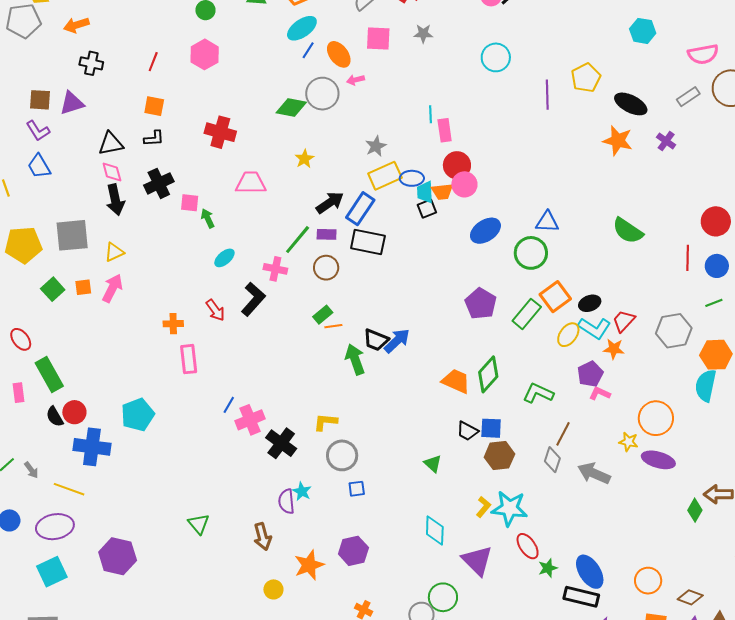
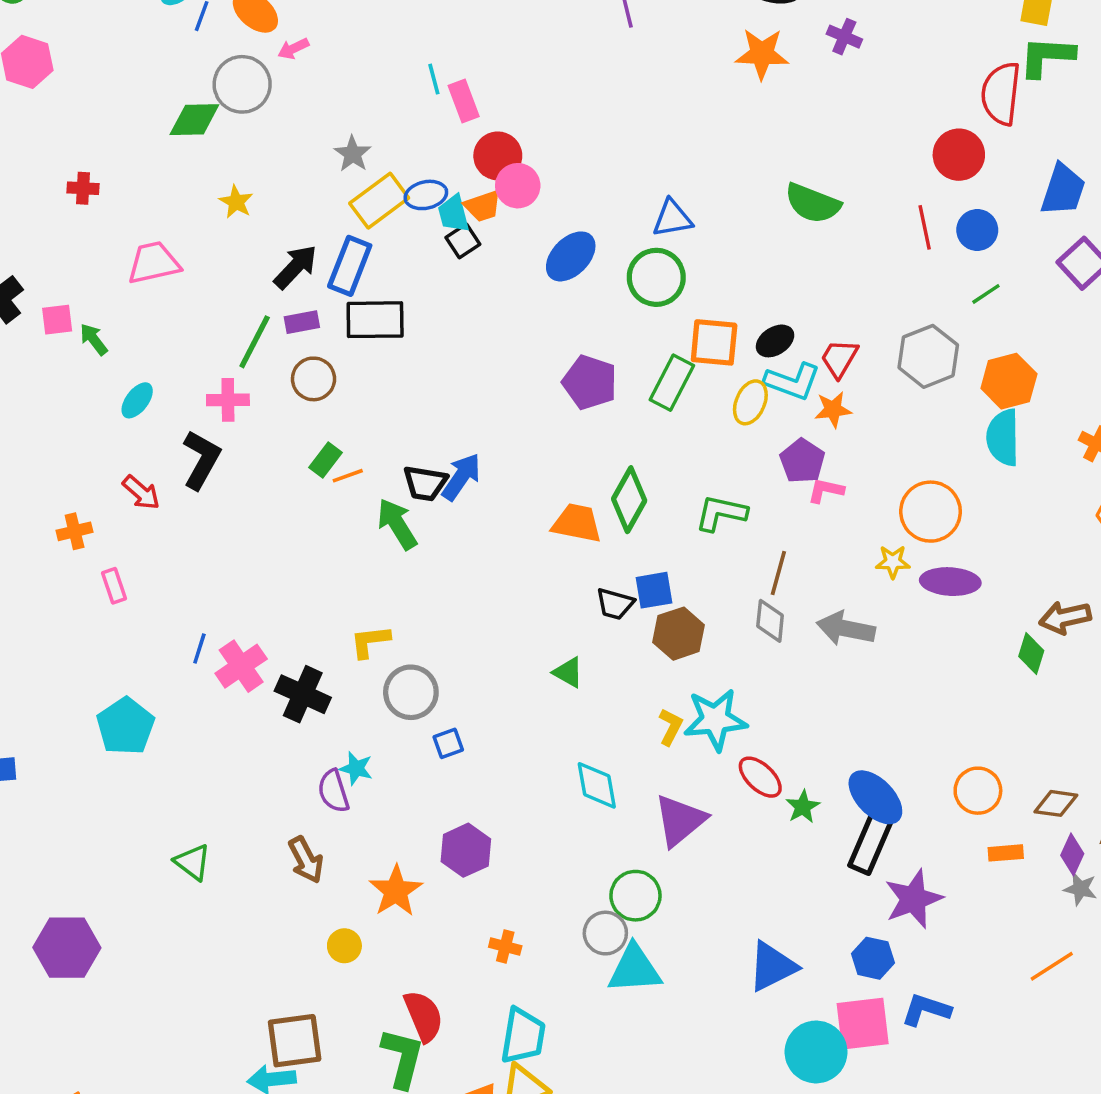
red cross: (220, 132) -> (83, 188), size x0.6
orange square: (555, 297) -> (714, 342), turned -36
pink rectangle: (189, 359) -> (114, 586), size x0.7
cyan pentagon: (138, 415) -> (125, 726), moved
purple triangle: (477, 561) -> (680, 820), turned 48
black rectangle: (581, 597) -> (870, 843), turned -68

